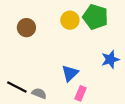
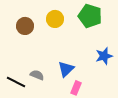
yellow circle: (70, 20) -> (55, 19), moved
gray semicircle: (39, 93) -> (37, 75), moved

